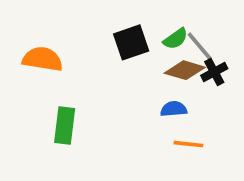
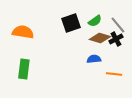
gray line: (199, 46) -> (118, 25), moved
green rectangle: (65, 126) -> (24, 69), moved
orange line: (188, 144) -> (114, 74), moved

